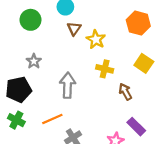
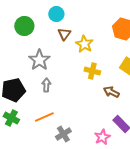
gray star: (34, 61) -> (39, 60), moved, size x1.5
gray arrow: (68, 85) -> (46, 85), moved, size x0.6
brown arrow: (125, 92) -> (111, 92), turned -35

